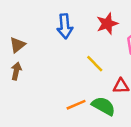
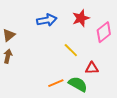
blue arrow: (65, 26) -> (47, 20), turned -96

